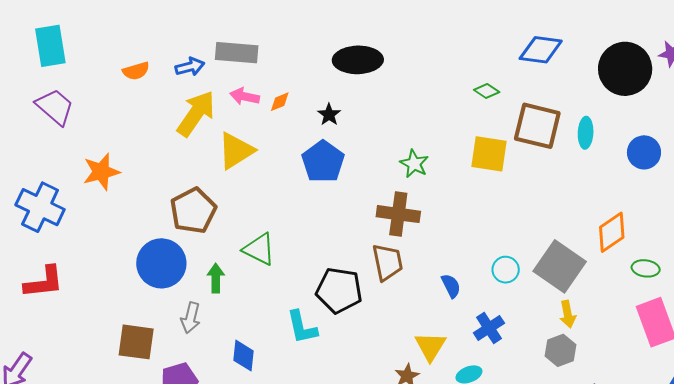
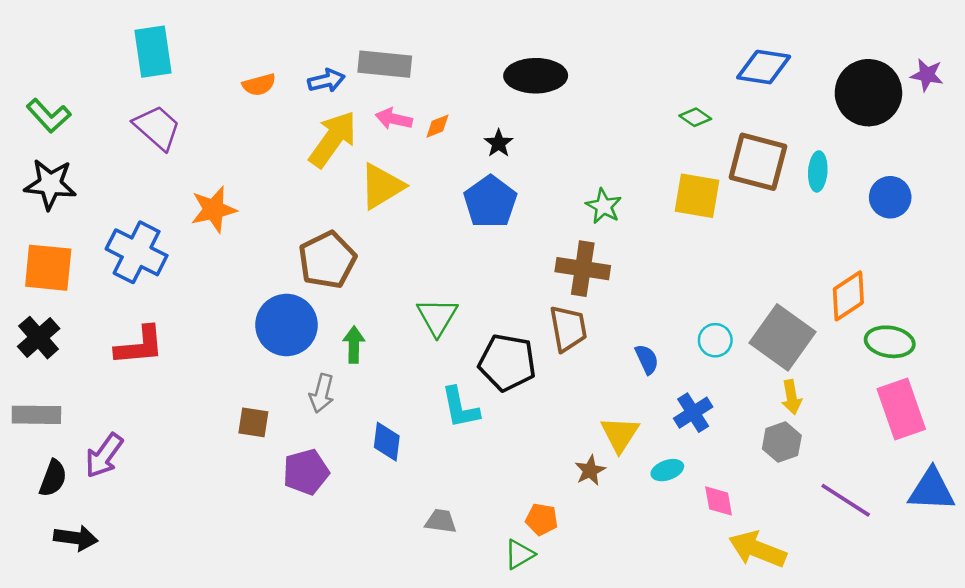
green triangle: (259, 249) -> (437, 317), moved, turned 33
green ellipse: (646, 268) -> (890, 342), size x1.4
brown square: (136, 342) -> (253, 422), size x0.7

